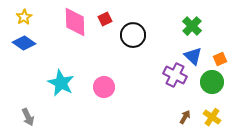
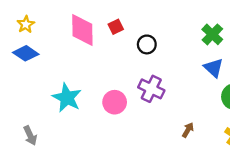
black circle: (133, 35) -> (147, 44), size x0.7
purple cross: (175, 75) -> (151, 89), moved
brown arrow: (185, 117) -> (188, 130), moved

